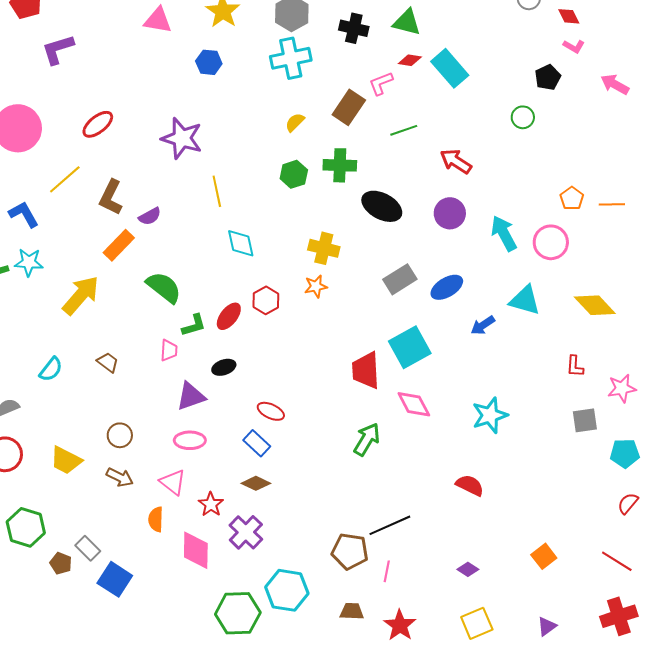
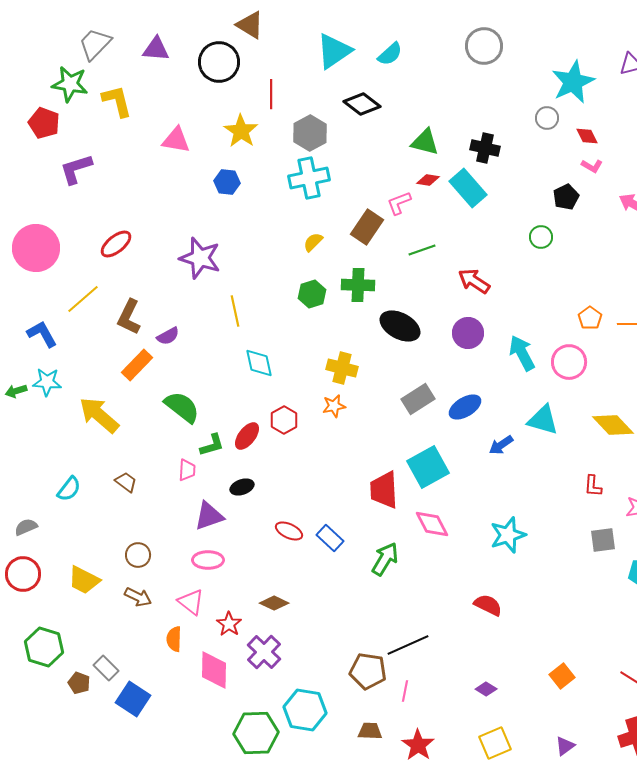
black cross: (354, 28) -> (485, 148), moved
yellow arrow: (81, 295) -> (99, 415), turned -90
blue rectangle: (257, 443) -> (330, 538), moved

